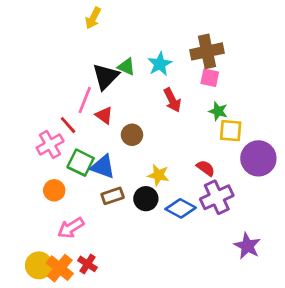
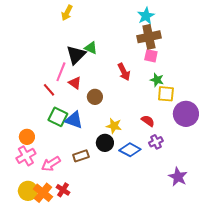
cyan star: (160, 64) -> (146, 16), moved
pink cross: (50, 144) -> (26, 156), moved
orange circle: (54, 190) -> (27, 137), moved
brown rectangle: (113, 196) -> (81, 156), moved
purple cross: (217, 197) -> (156, 142), size x0.6

